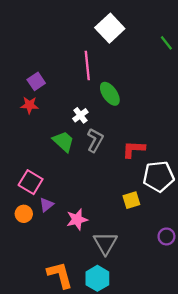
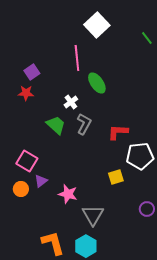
pink star: (77, 219) -> (68, 194), turned 30

